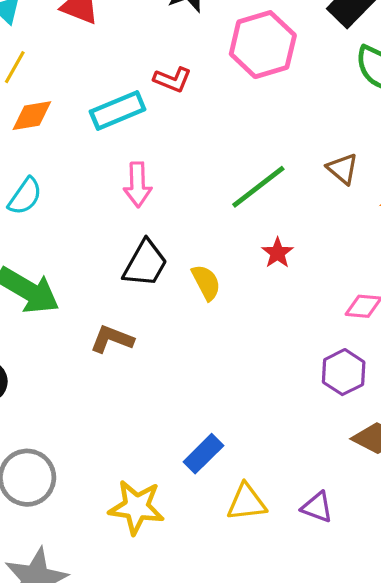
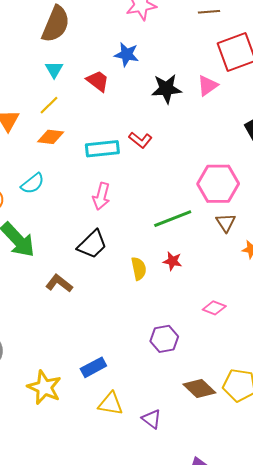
pink hexagon: (263, 45) -> (218, 184), moved
red star: (278, 253) -> (172, 261), turned 30
yellow semicircle: (206, 282) -> (139, 269), moved
purple hexagon: (344, 372) -> (164, 339), moved

